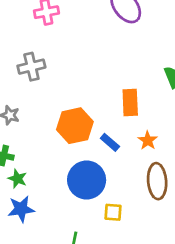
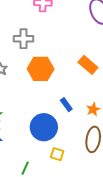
orange rectangle: (130, 103) -> (88, 65), moved, turned -60
orange hexagon: (75, 126) -> (41, 69), moved

